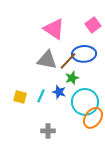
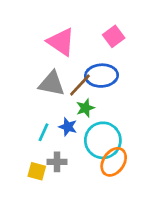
yellow square: (20, 97) -> (37, 171), moved
gray cross: (48, 131) -> (57, 162), moved

